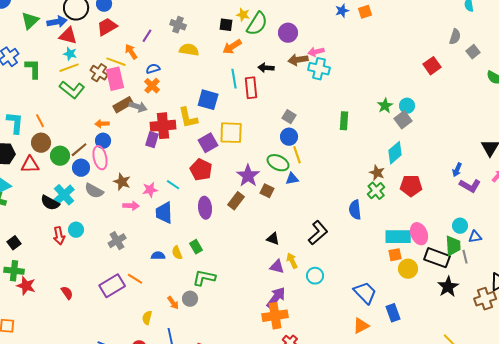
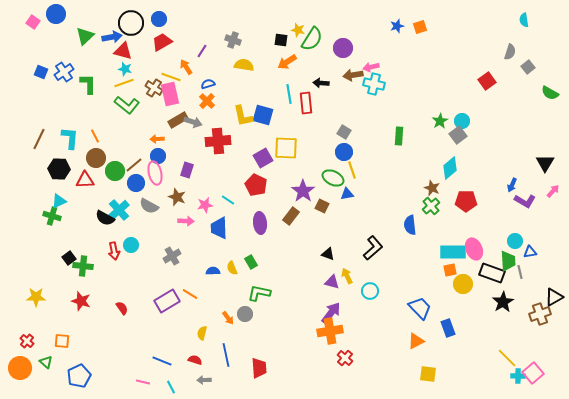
yellow L-shape: (188, 118) -> (243, 116), moved
purple rectangle: (152, 140) -> (187, 170), moved
green cross: (14, 271) -> (83, 266), moved

